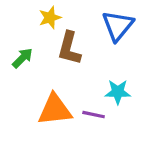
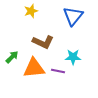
brown L-shape: (69, 48) -> (43, 42), moved, turned -80
green arrow: (22, 58) -> (12, 57), moved

